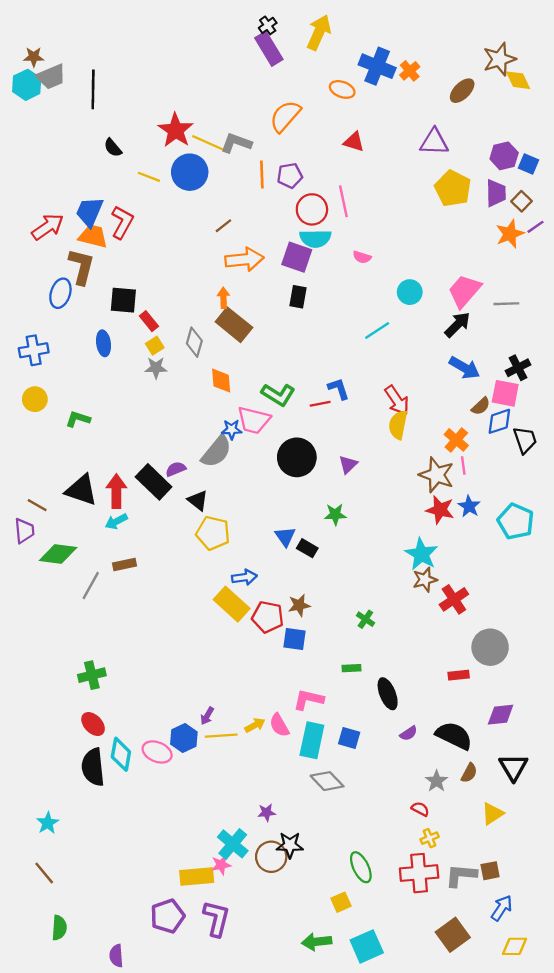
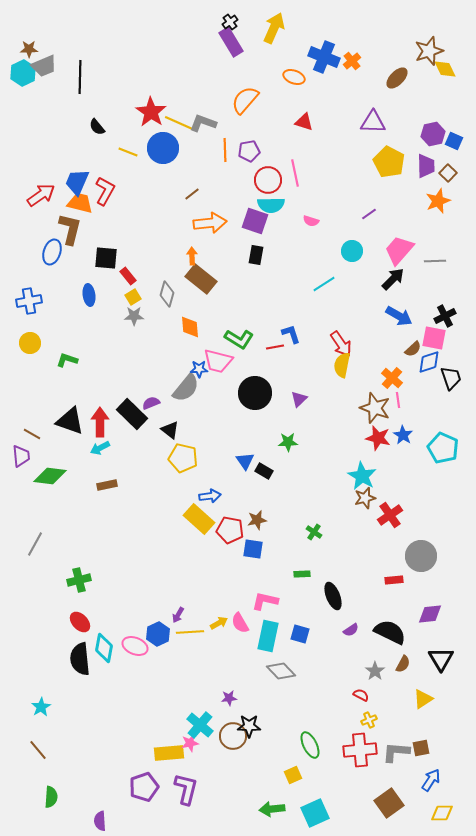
purple line: (535, 227) -> (369, 214), moved
gray line: (91, 585) -> (35, 544), moved

